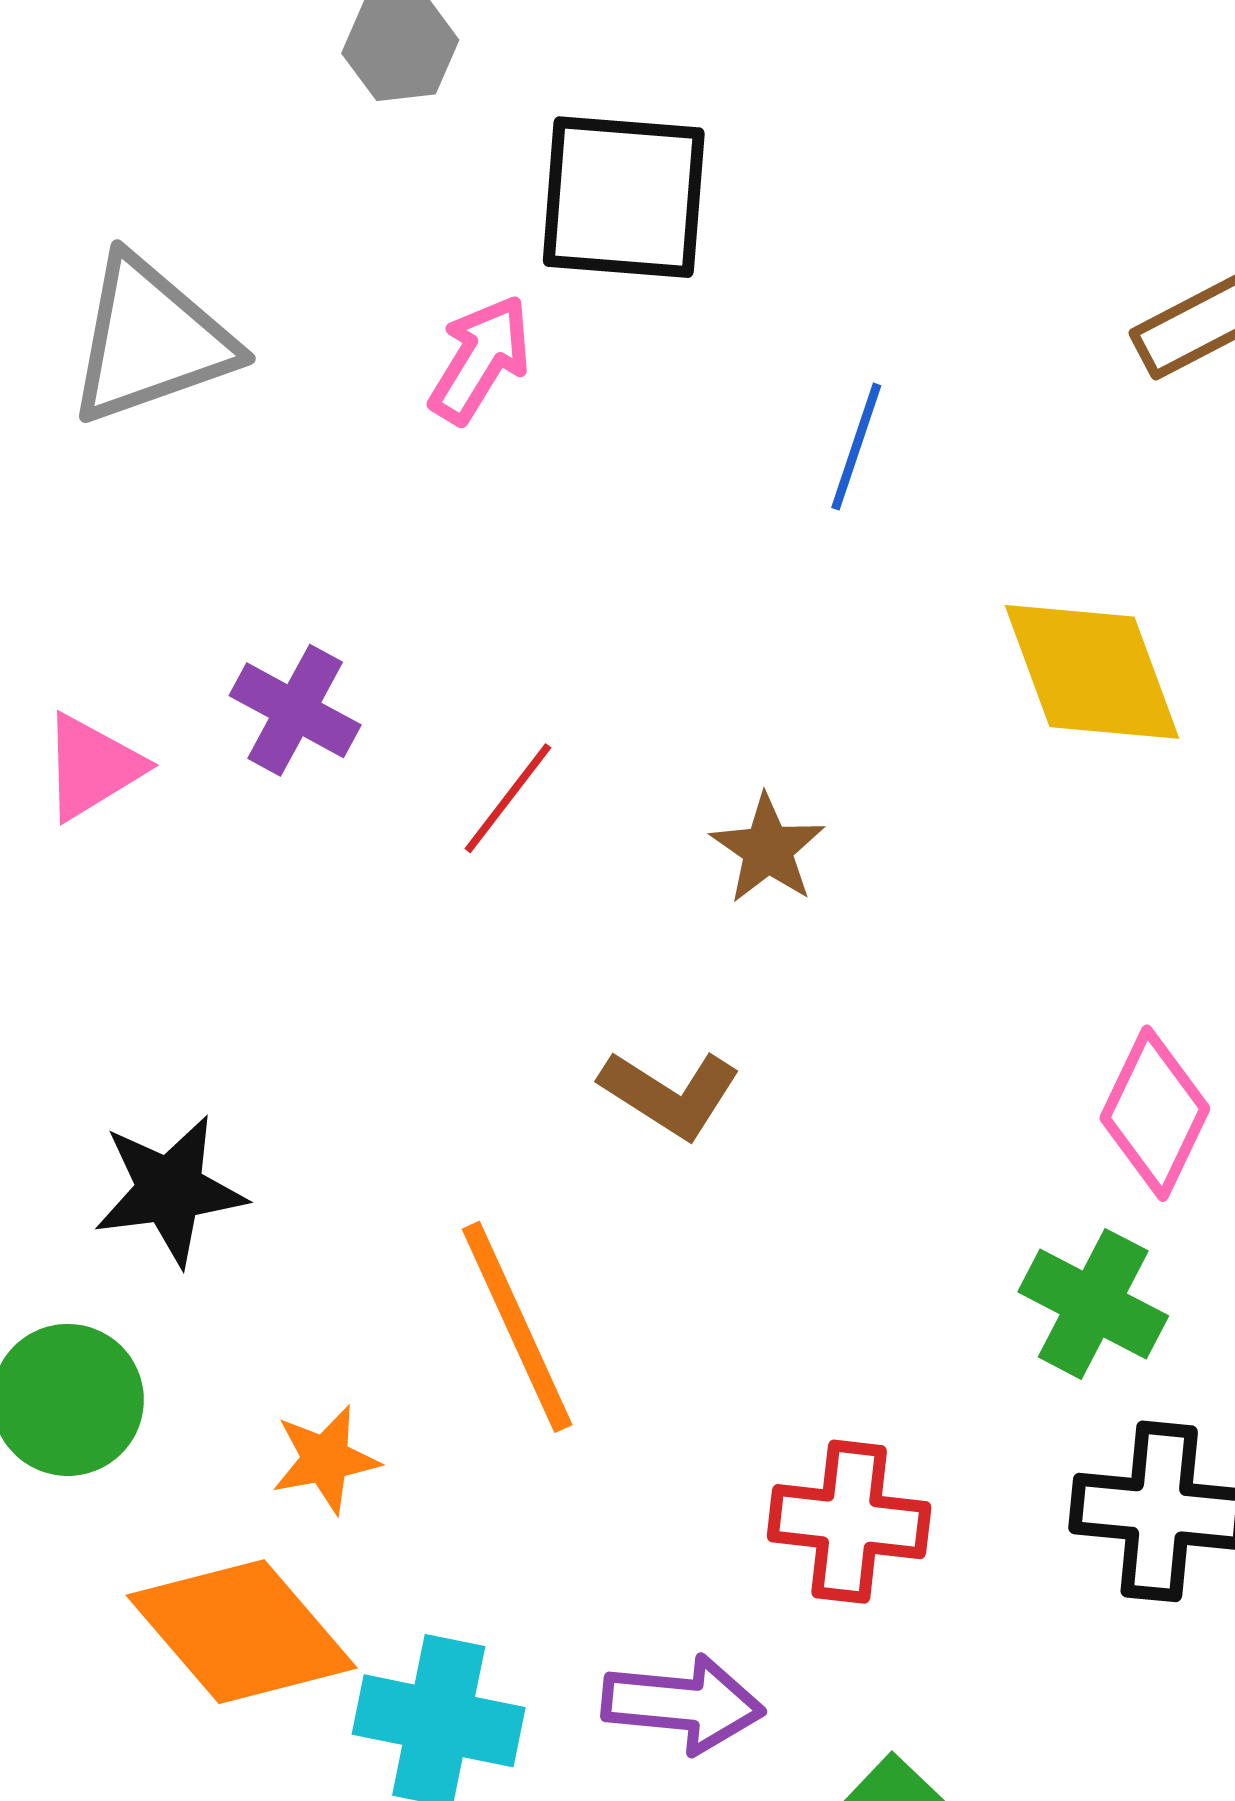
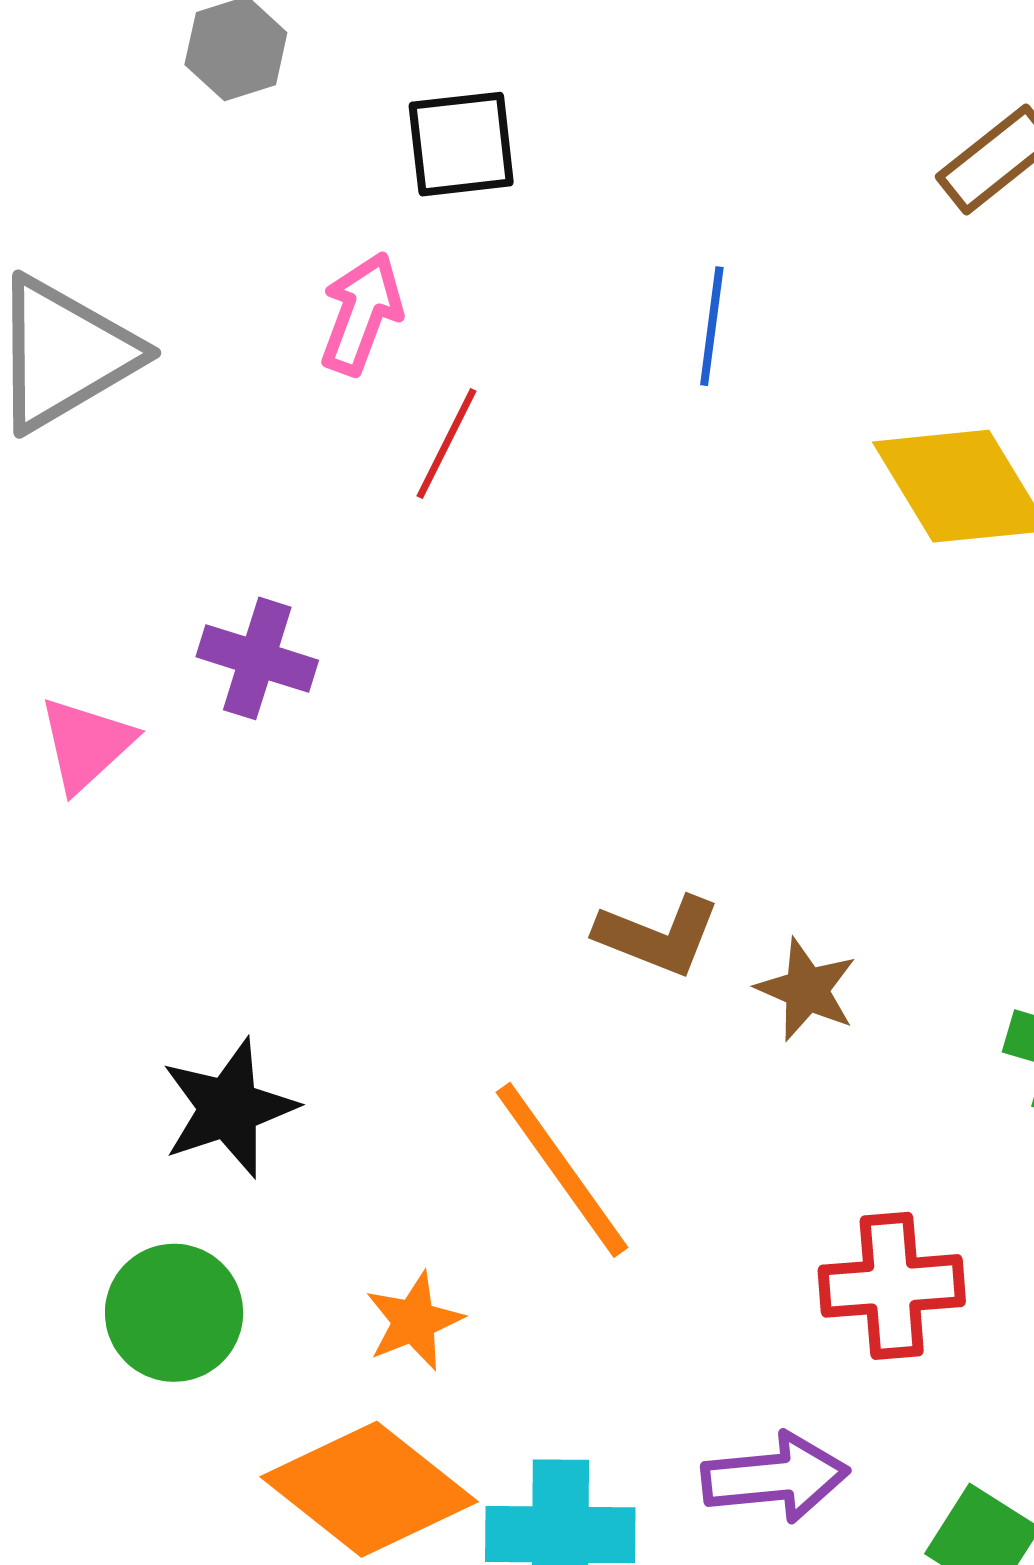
black square: (624, 197) -> (461, 144), size x0.7
red line: (508, 798) -> (446, 444), moved
brown star: (768, 849) -> (806, 990), moved

